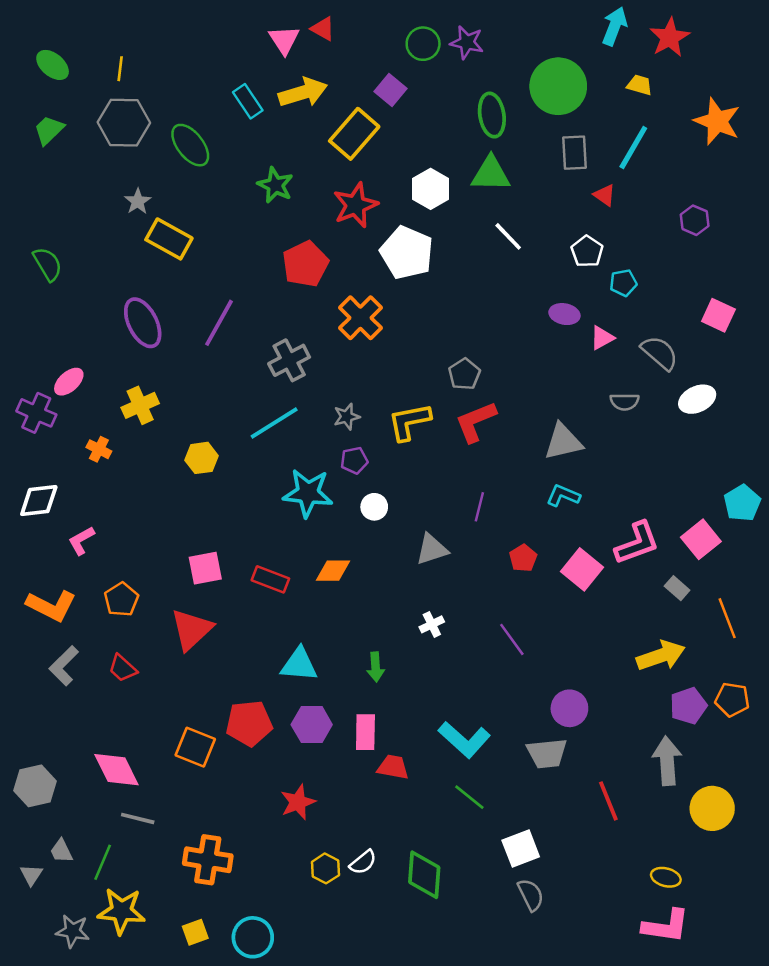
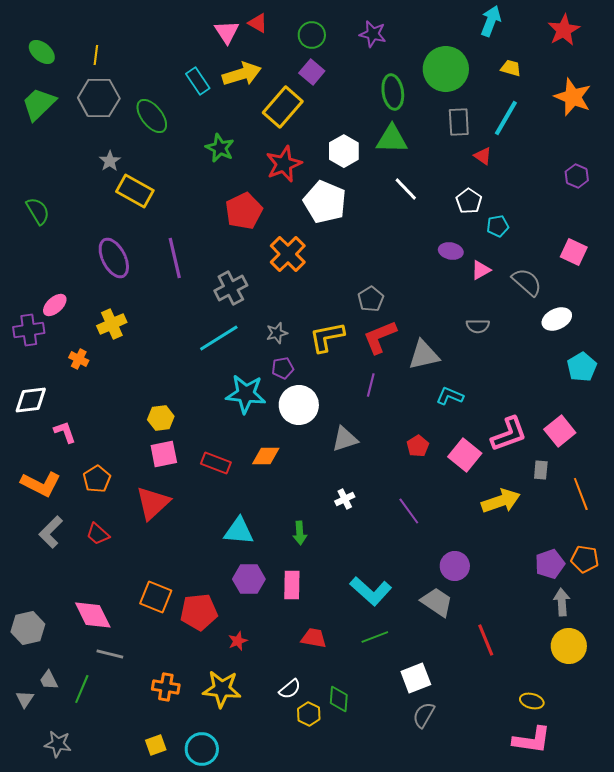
red star: (670, 37) -> (564, 30), moved
green circle: (423, 44) -> (312, 35), moved
green trapezoid: (49, 130) -> (39, 104), size x1.4
purple hexagon: (695, 220) -> (577, 176), moved
purple line: (219, 323) -> (175, 258), turned -42
gray semicircle: (625, 402) -> (478, 326), moved
purple cross: (36, 413) -> (29, 330), turned -32
gray triangle: (563, 442) -> (424, 355), moved
yellow hexagon: (202, 458) -> (161, 418), moved
cyan pentagon: (742, 503) -> (582, 367), moved
white circle: (374, 507) -> (299, 405), size x1.8
purple line: (479, 507) -> (371, 385), moved
pink L-shape: (81, 541) -> (65, 432), turned 100
gray rectangle: (677, 588) -> (541, 470), turned 54
yellow arrow: (661, 656) -> (501, 501), moved
red pentagon: (249, 723) -> (199, 612), moved
gray trapezoid: (547, 753) -> (437, 602), turned -140
gray arrow: (667, 761) -> (562, 602), moved, size x0.7
red trapezoid: (393, 767) -> (314, 638), moved
green line: (469, 797) -> (375, 637), turned -60
red star: (298, 802) -> (238, 641), size x0.7
orange cross: (208, 860) -> (166, 687), size x0.7
yellow hexagon: (325, 868) -> (309, 714), moved
green diamond: (424, 875) -> (339, 699), size x0.7
gray semicircle: (531, 895) -> (424, 715), turned -124
yellow star: (121, 911) -> (222, 689), moved

